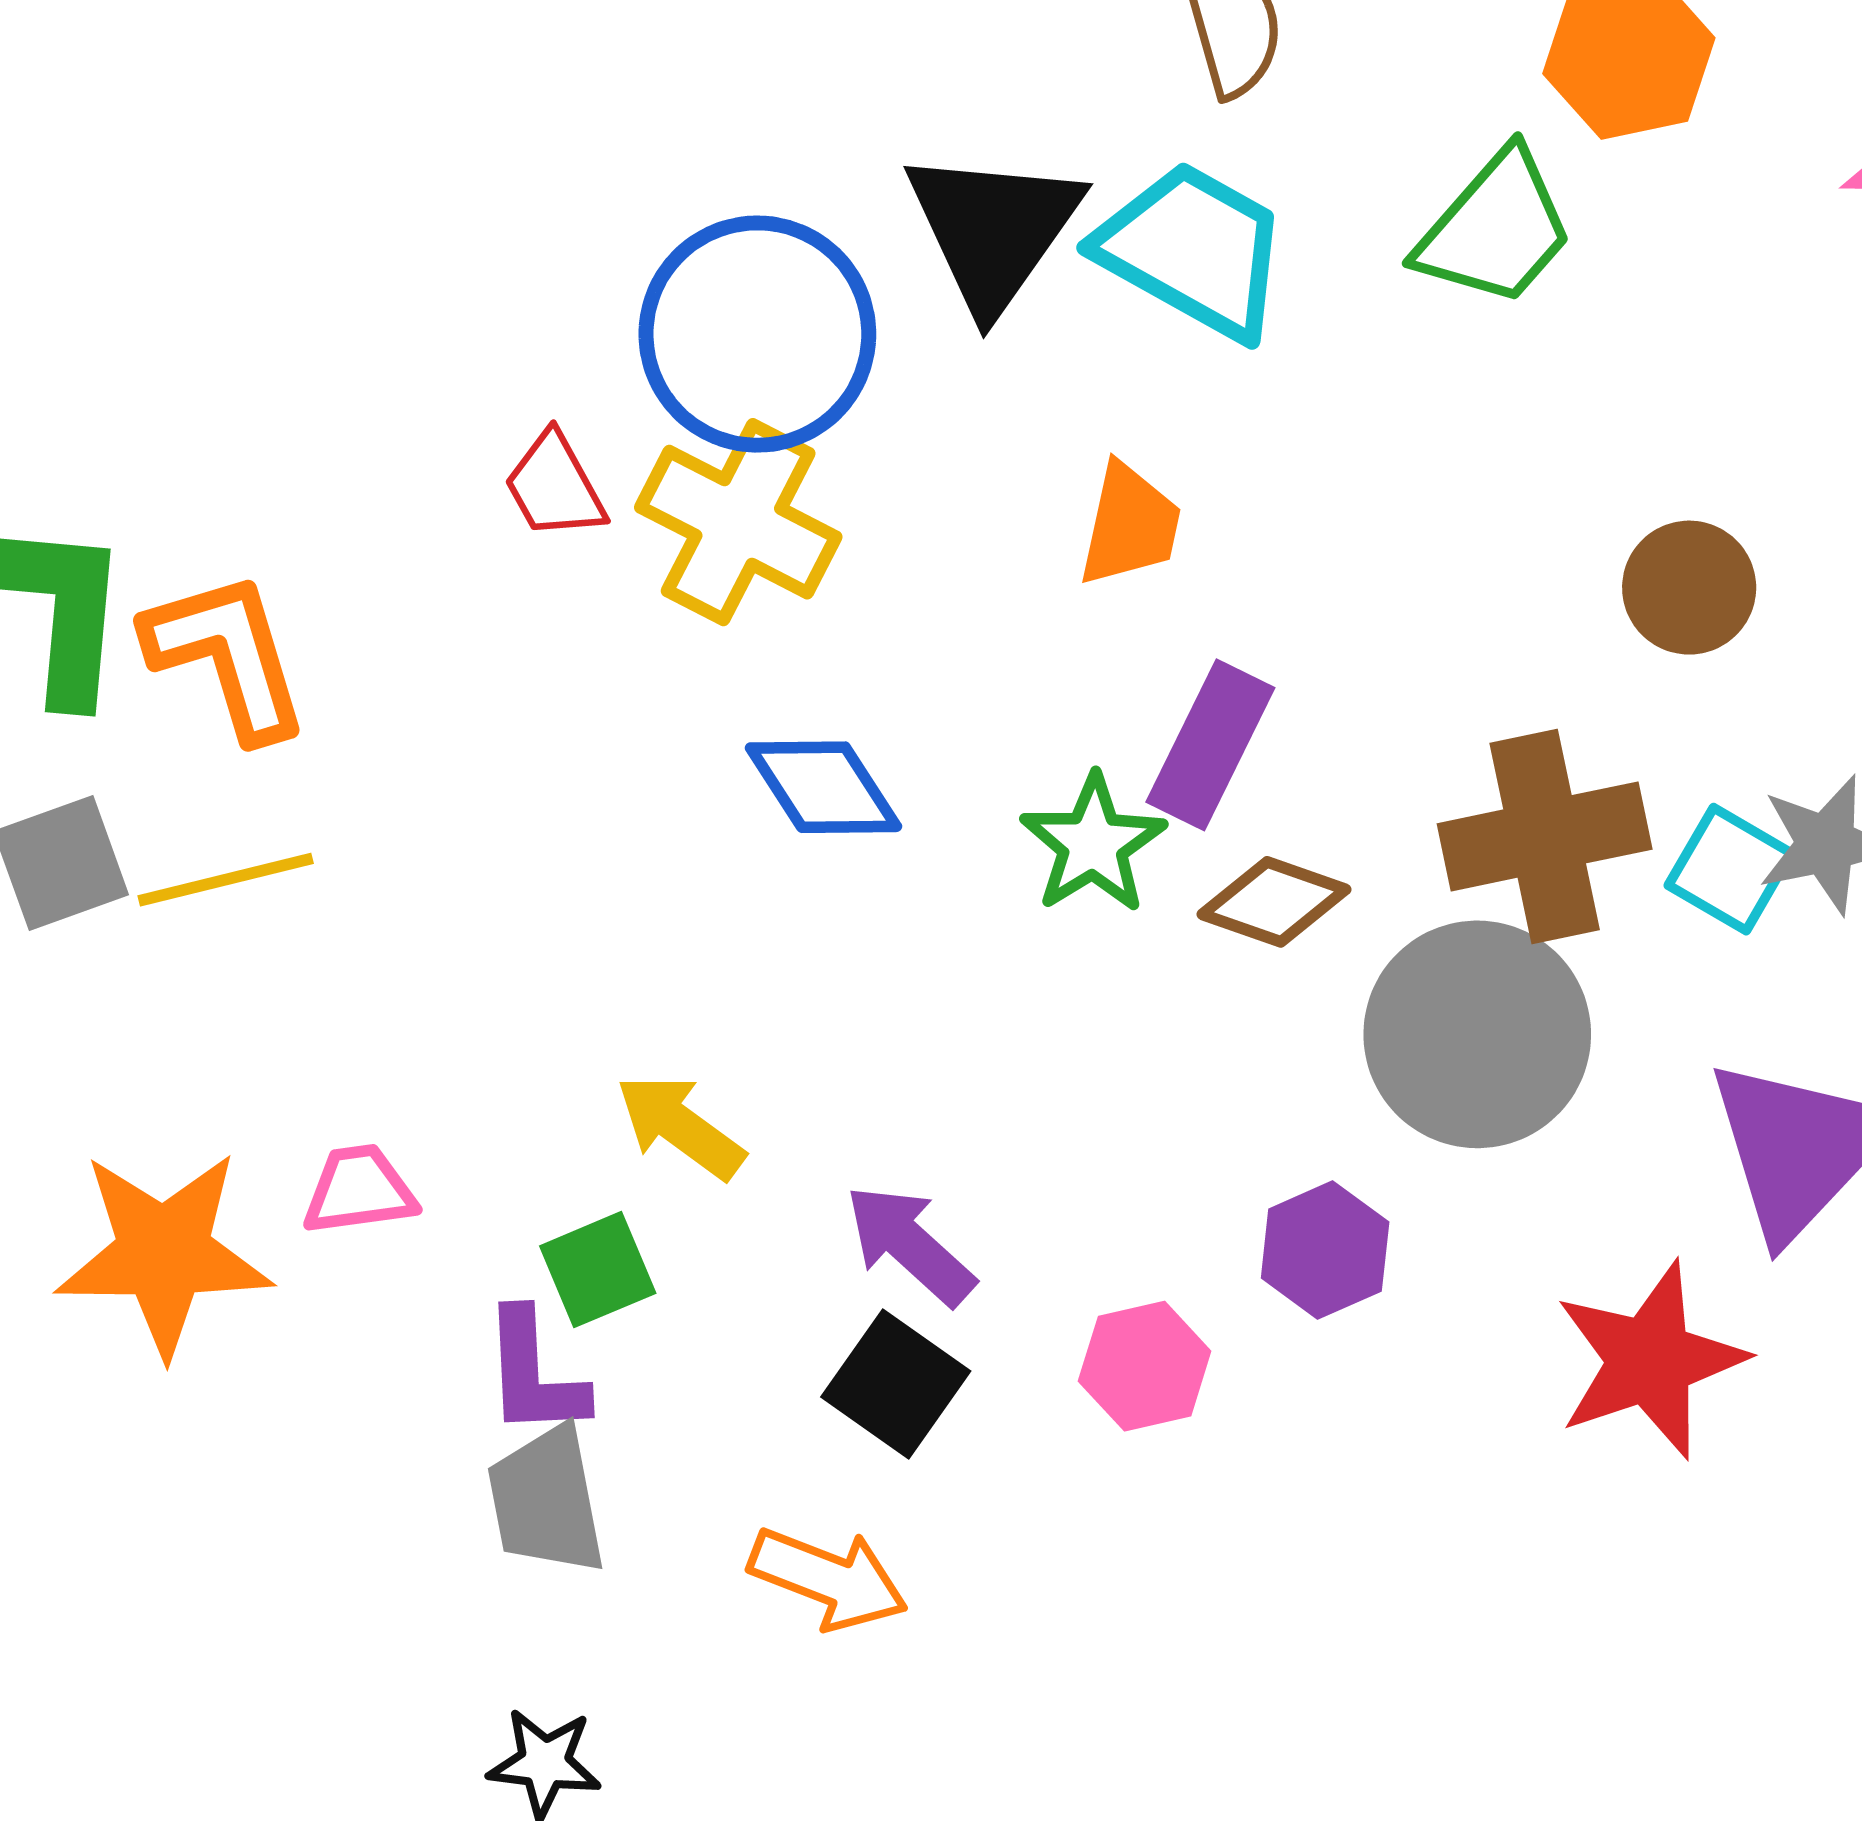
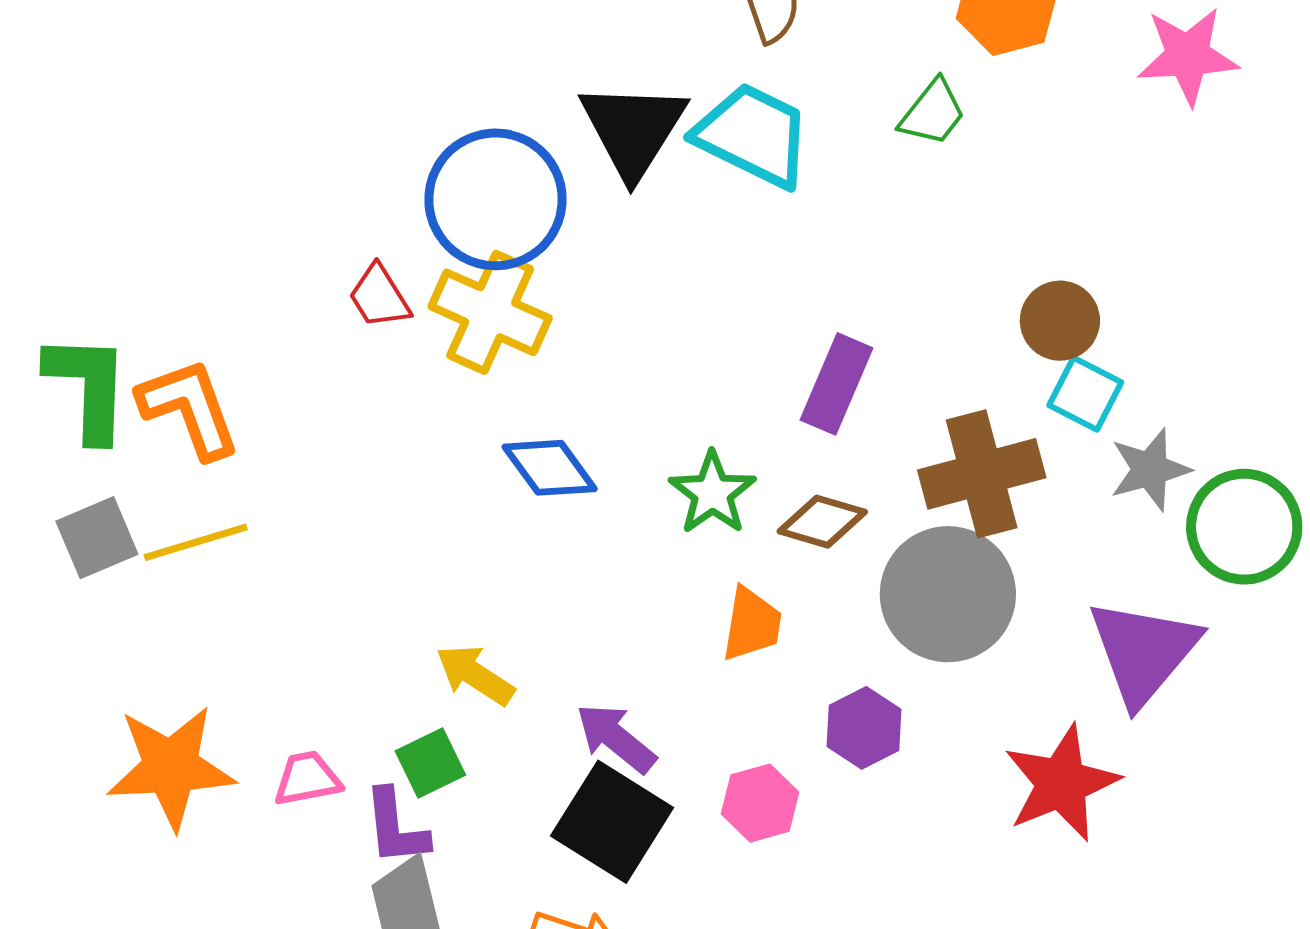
green trapezoid: (1495, 229) -> (933, 113), size x0.7
orange trapezoid: (1130, 525) -> (752, 624), moved
purple rectangle: (1210, 745) -> (837, 384), moved
cyan square: (1730, 869) -> (1085, 394), moved
pink trapezoid: (359, 1190) -> (307, 779), moved
black square: (896, 1384) -> (612, 822), size x1.4

